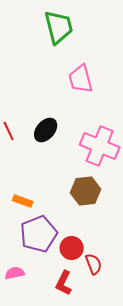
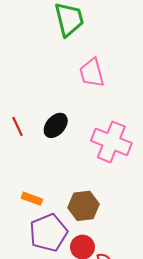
brown hexagon: (86, 191) -> (84, 206), moved

